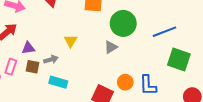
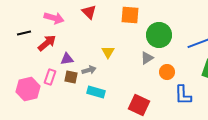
orange circle: (125, 82) -> (167, 72), moved

